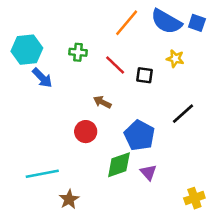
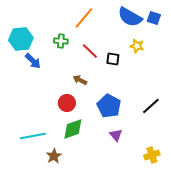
orange line: (127, 23) -> (84, 18), moved
black line: (183, 114) -> (151, 106), moved
green diamond: (119, 165) -> (73, 129), moved

